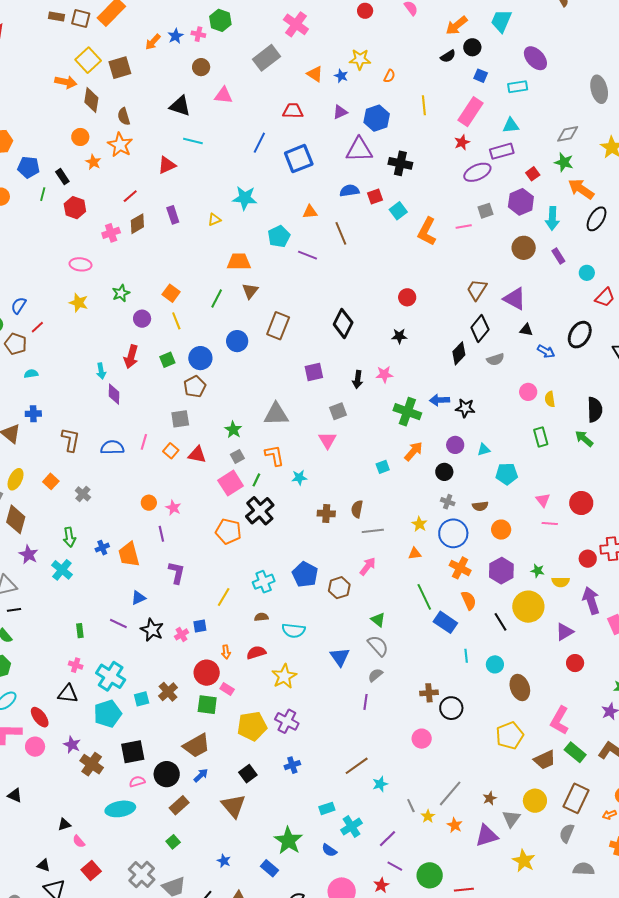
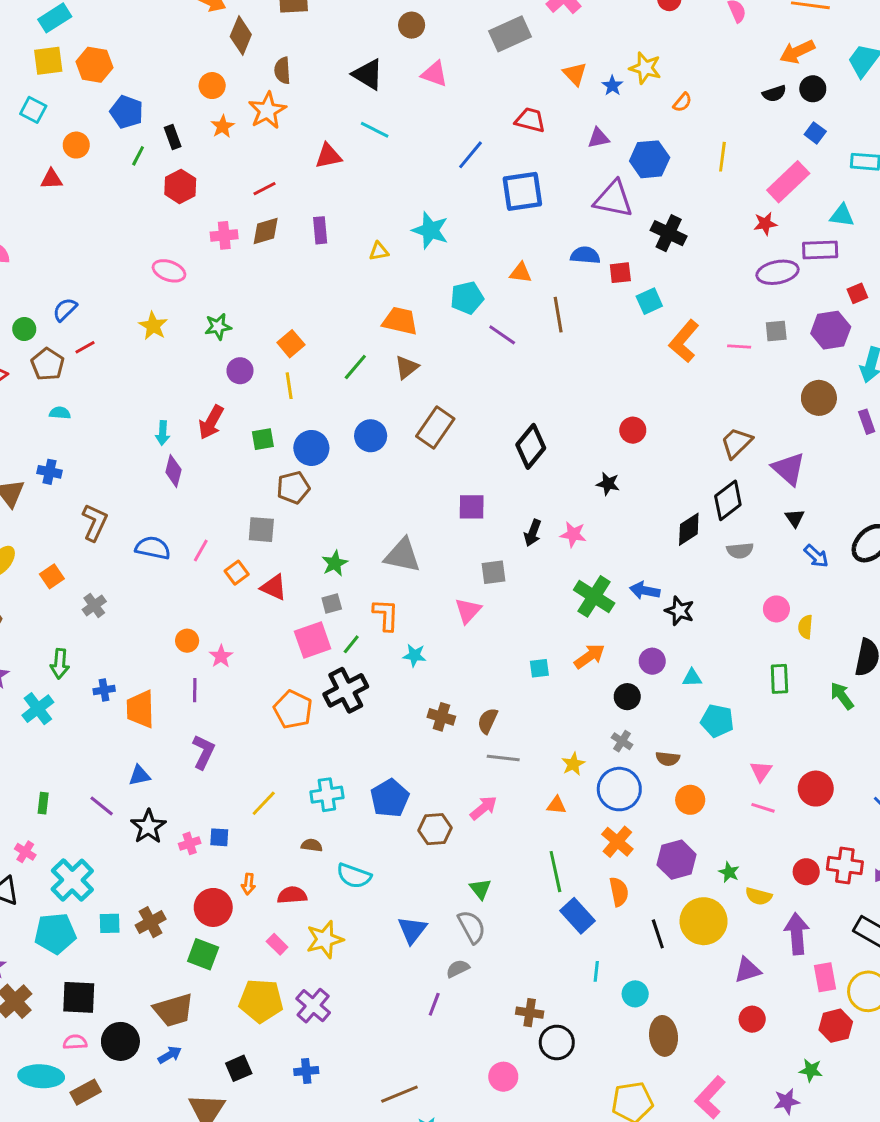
black triangle: (526, 330) -> (795, 518), turned 32
pink rectangle: (227, 689) -> (277, 944), moved
brown rectangle: (179, 805) -> (86, 1092), moved

